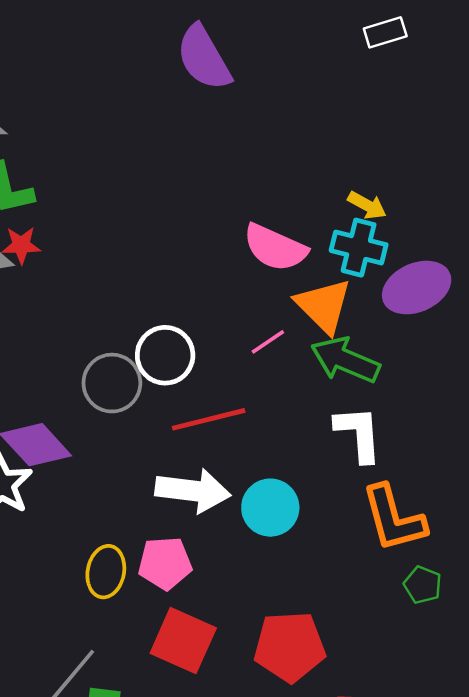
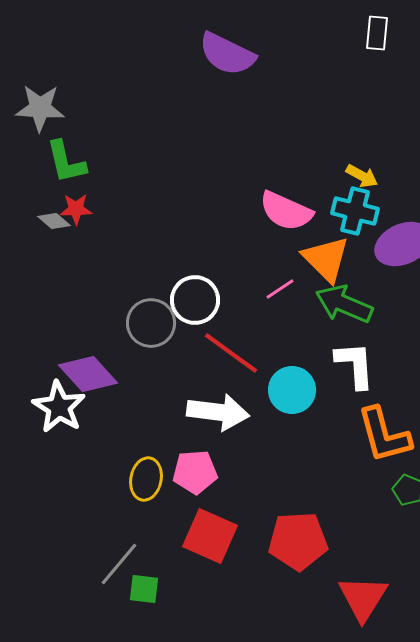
white rectangle: (385, 32) -> (377, 33), turned -68
purple semicircle: (204, 58) -> (227, 54), turned -34
red line: (209, 419) -> (231, 353), turned 50
cyan circle: (270, 508) -> (292, 390), moved

